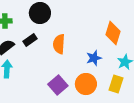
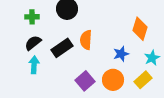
black rectangle: (30, 40) -> (62, 48), moved, size x1.5
yellow rectangle: (116, 84) -> (143, 80), turned 30

